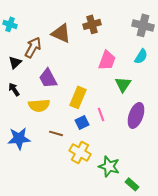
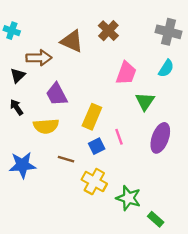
brown cross: (92, 24) -> (108, 31), turned -30
brown arrow: (33, 47) -> (39, 58), turned 60

